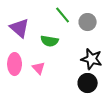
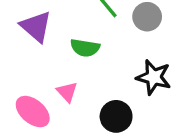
pink ellipse: (15, 64) -> (33, 112), moved, turned -50
black circle: (88, 83) -> (116, 116), moved

